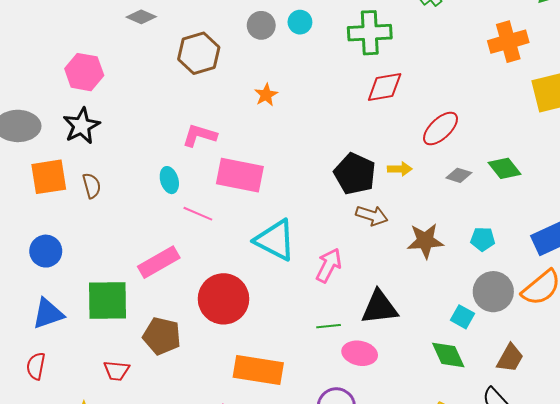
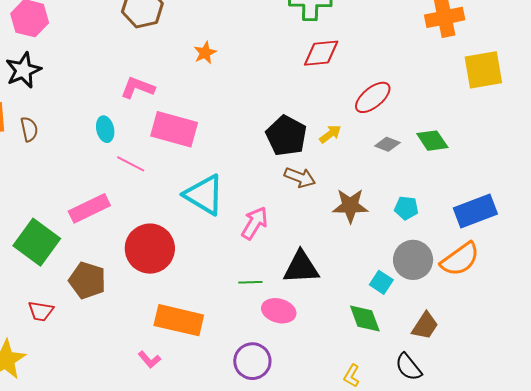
yellow arrow: (400, 169) -> (330, 134), turned -40
green square: (107, 300) -> (37, 242), turned 33

